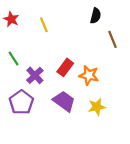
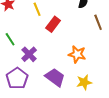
red rectangle: (65, 67) -> (53, 24), moved

